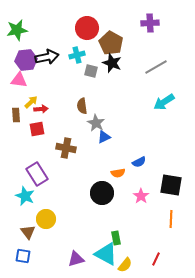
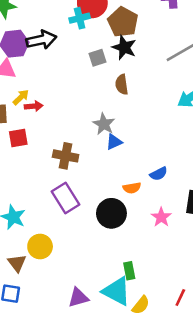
cyan cross: (77, 55) -> (80, 18), moved
gray square: (91, 71) -> (97, 58), turned -32
brown semicircle: (82, 106) -> (122, 84), moved
red square: (37, 129) -> (18, 138), moved
purple rectangle: (37, 174) -> (66, 198), moved

